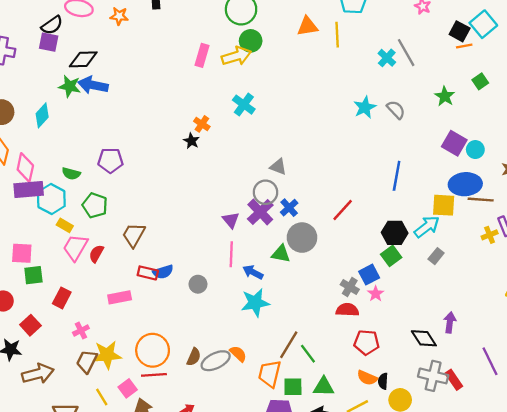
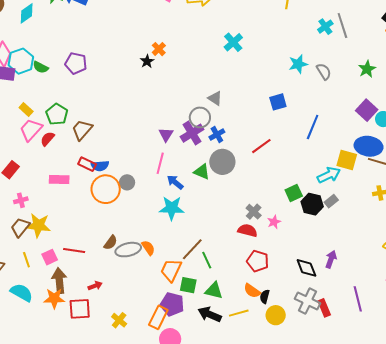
cyan cross: (244, 105) -> (233, 42), moved
cyan hexagon: (51, 199) -> (21, 61), moved
green pentagon: (95, 205) -> (57, 114), moved
black hexagon: (395, 233) -> (312, 204), moved
blue square: (369, 275) -> (278, 102), moved
orange circle: (153, 350) -> (106, 189), moved

